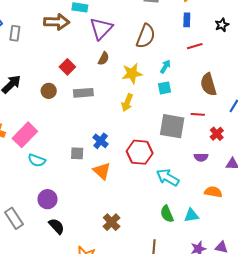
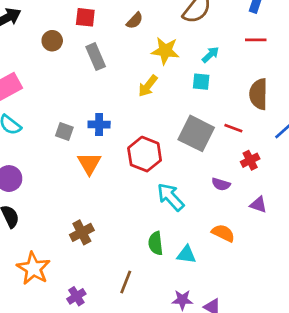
red square: (67, 67) -> (85, 17), turned 35
gray rectangle: (83, 93) -> (96, 57), turned 54
blue cross: (101, 141) -> (99, 124), turned 35

